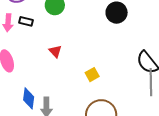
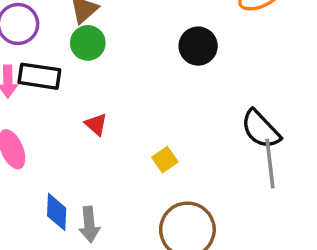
black rectangle: (26, 21) -> (39, 76), size x1.6

